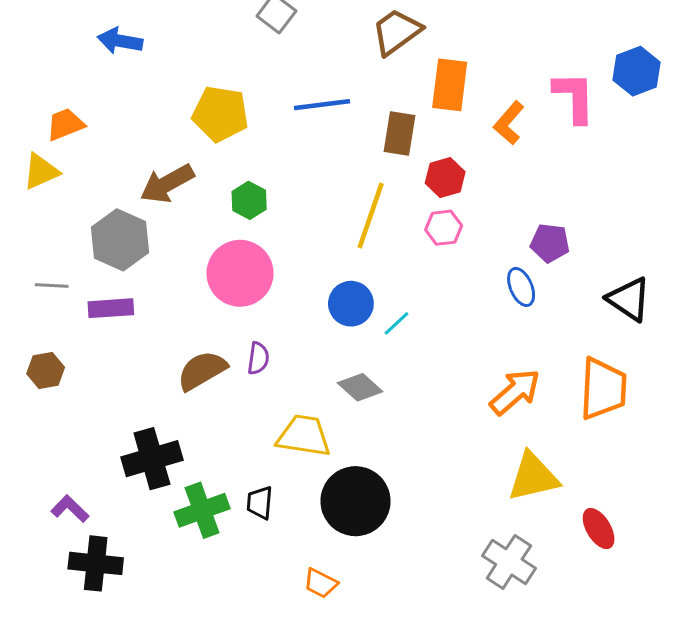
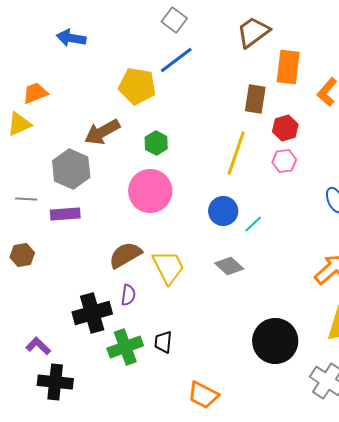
blue line: (322, 105) -> (176, 60), moved, turned -30
purple semicircle: (258, 358) -> (128, 295), moved
yellow trapezoid: (304, 436) -> (168, 267), moved, turned 54
black circle: (355, 501) -> (275, 341), moved
orange trapezoid: (321, 583) -> (203, 395), size x1.4

